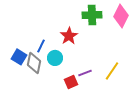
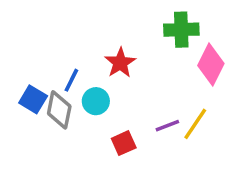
green cross: (92, 15) -> (181, 30), moved
pink diamond: (121, 16) -> (211, 65), moved
purple line: (85, 73) -> (167, 126), moved

